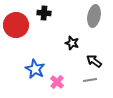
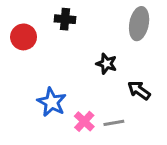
red circle: (16, 25) -> (24, 37), size x0.7
gray line: (90, 80) -> (114, 123), moved

